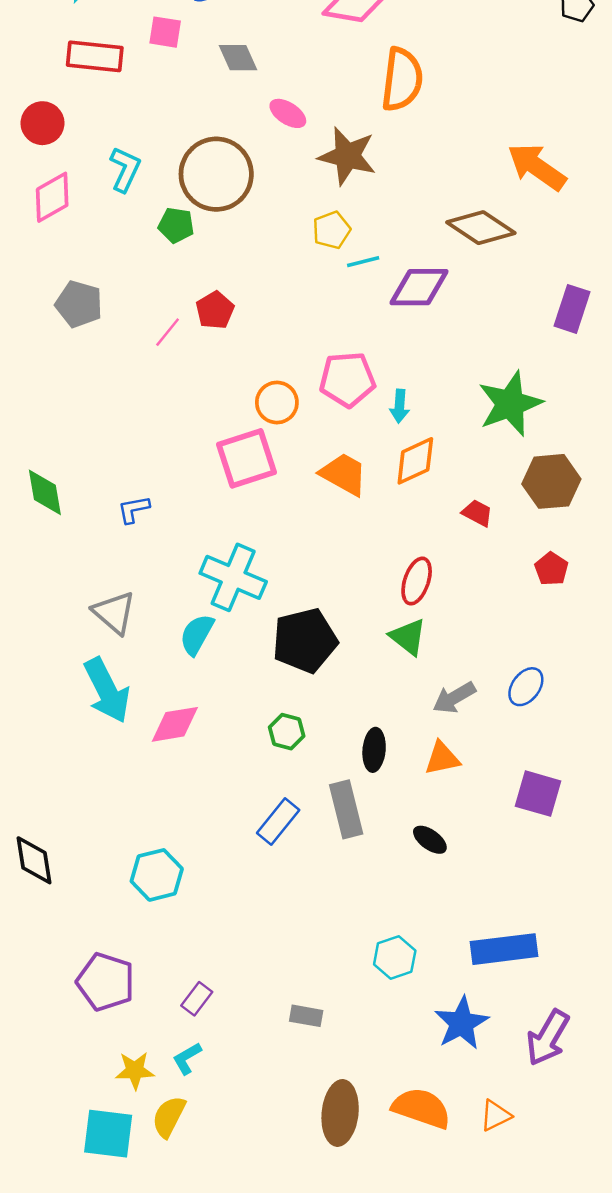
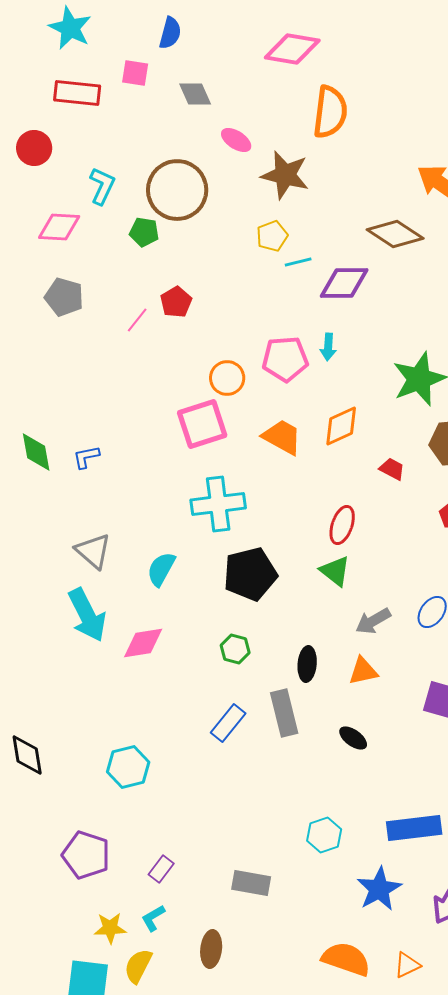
pink diamond: (52, 197) -> (59, 227), moved, turned 33
cyan arrow: (400, 406) -> (328, 347), moved
blue L-shape: (134, 509) -> (86, 457), moved
cyan cross: (233, 577) -> (218, 504), moved, turned -30
gray rectangle: (306, 1016) -> (251, 883), size x1.4
brown ellipse: (340, 1113) -> (211, 949), moved, size x0.7

